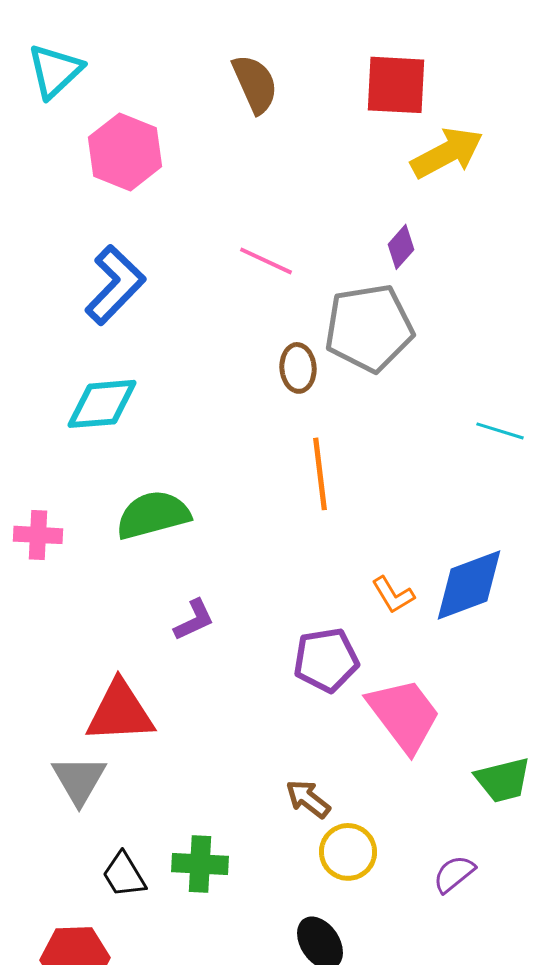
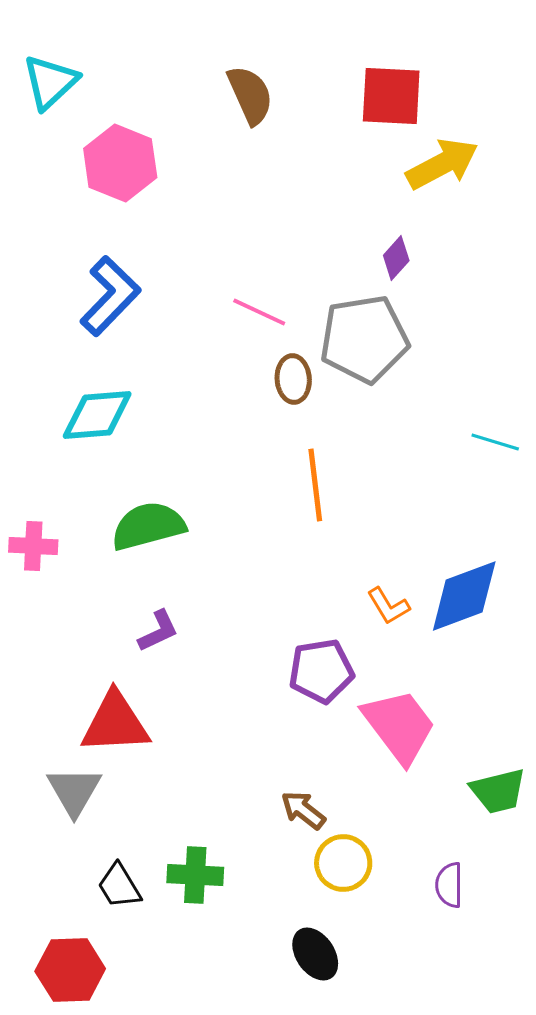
pink line: (266, 261) -> (259, 312), moved
purple L-shape: (194, 620) -> (158, 631), moved
purple semicircle: (454, 874) -> (449, 885), turned -51

